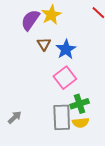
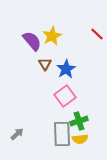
purple semicircle: (30, 20) -> (32, 41), turned 105

